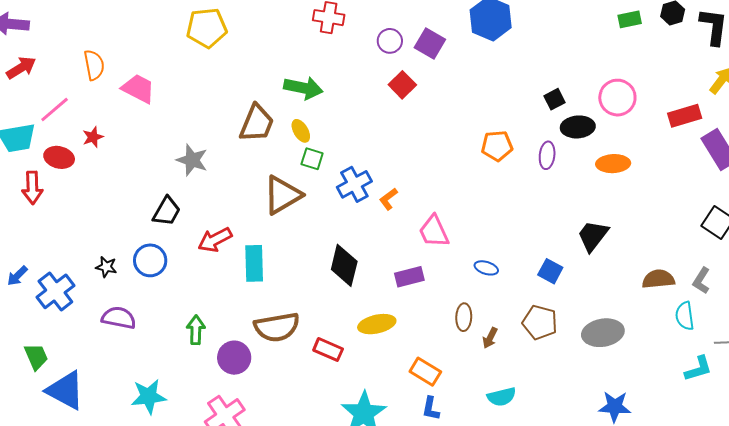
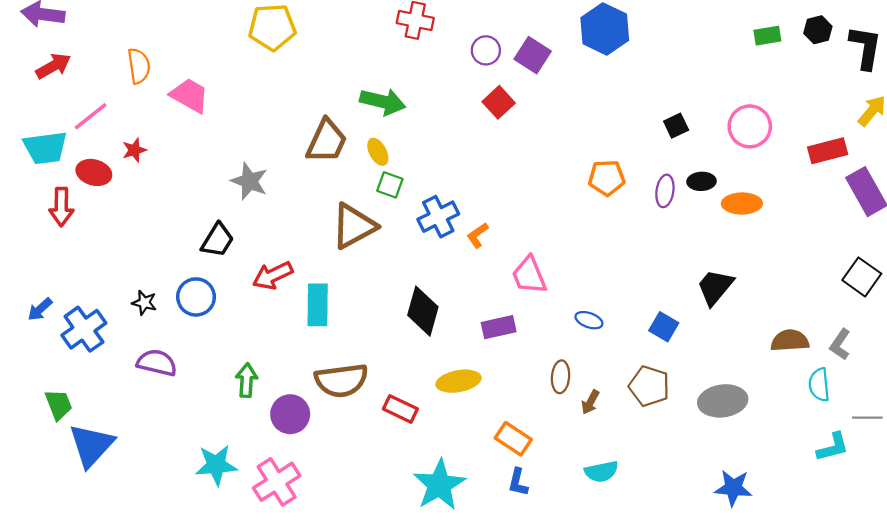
black ellipse: (578, 127) -> (701, 181), moved, size x0.7
blue triangle: (65, 390) -> (91, 445), turned 42
cyan star: (149, 396) -> (216, 465), moved

